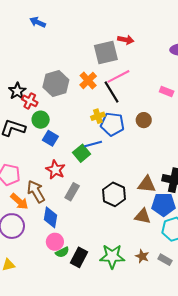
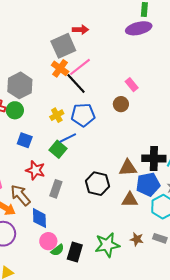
orange cross: (88, 81) -> (60, 68), moved
pink rectangle: (167, 91) -> (132, 85), moved, turned 40
yellow cross: (98, 116) -> (57, 115), moved
green circle: (41, 120) -> (15, 110), moved
brown circle: (144, 120) -> (121, 104), moved

